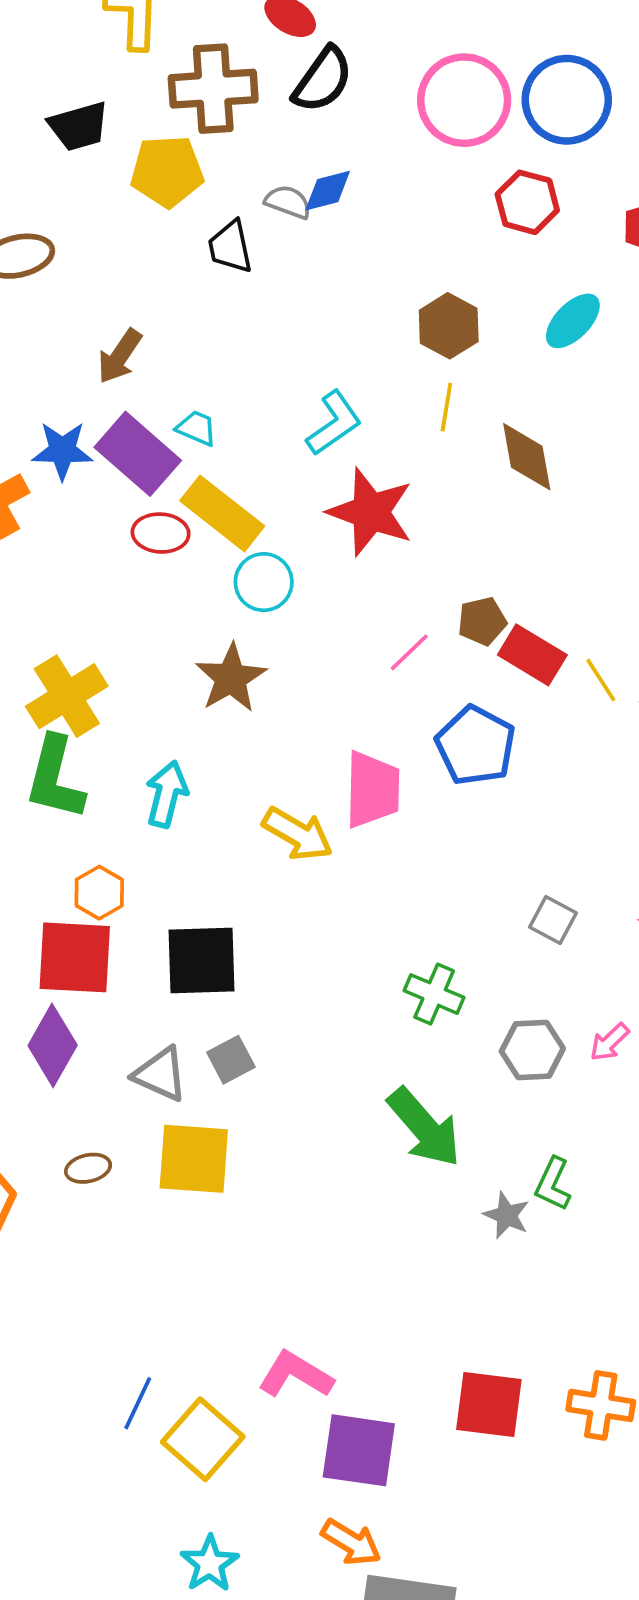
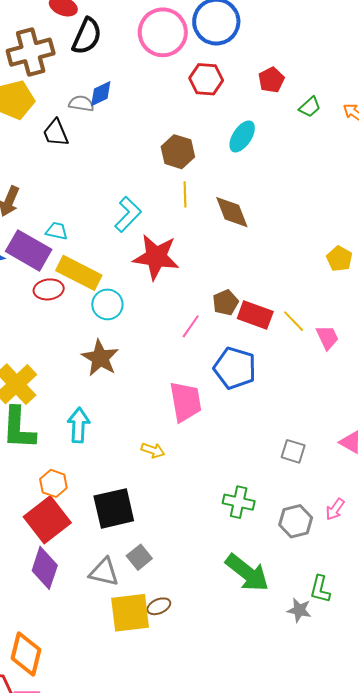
yellow arrow: (298, 834) -> (153, 450), moved, size x0.6
red square: (75, 957) -> (47, 520), turned -30
brown ellipse: (88, 1168) -> (159, 606), moved

